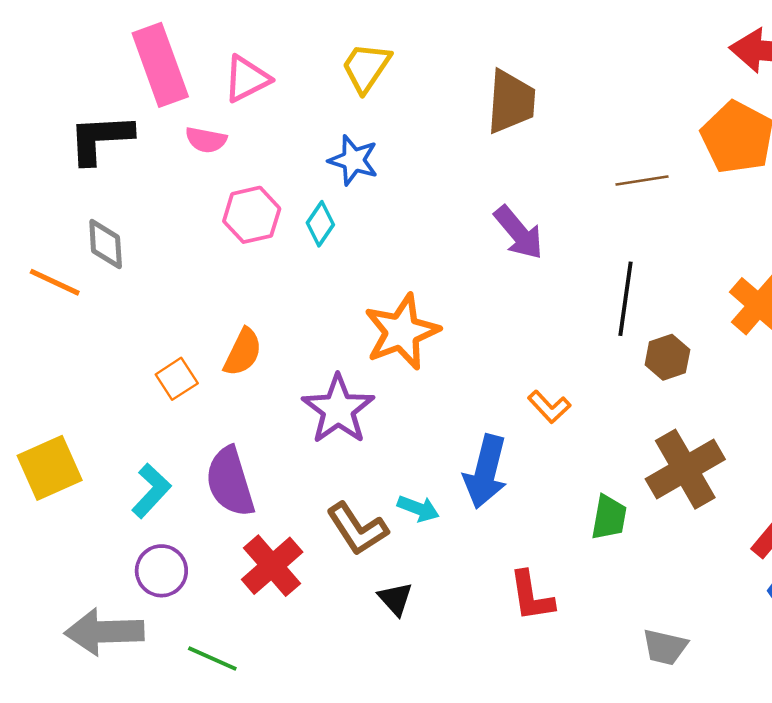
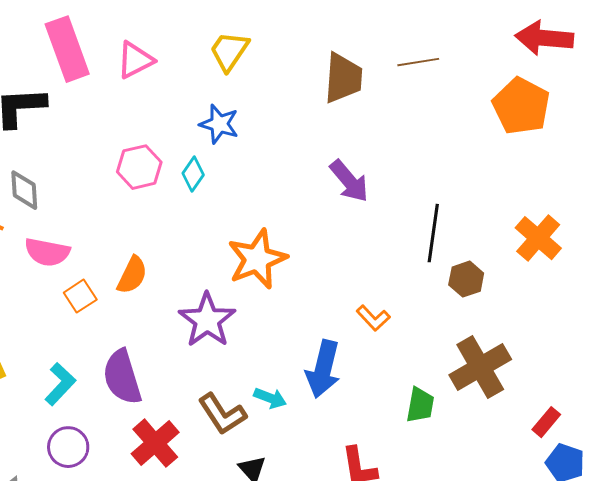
pink semicircle: (206, 140) -> (47, 252), moved, size x1.4
brown line: (642, 181) -> (418, 62), moved

